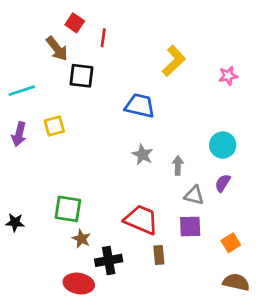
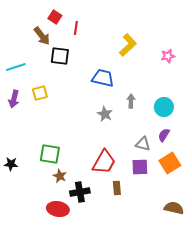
gray arrow: (178, 165) -> (131, 101), moved
red trapezoid: (141, 220) -> (104, 162), turned 96
orange square: (231, 243) -> (170, 163), moved, size x1.5

